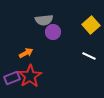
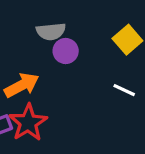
orange arrow: (26, 53) -> (22, 85), size x1.5

